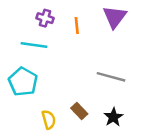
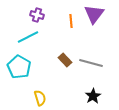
orange line: (77, 25) -> (71, 21), moved
cyan line: (34, 45) -> (28, 37), turned -35
brown rectangle: (79, 111) -> (65, 60), moved

